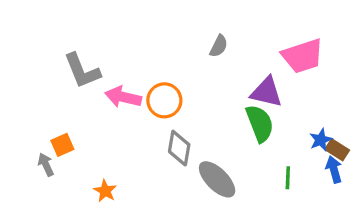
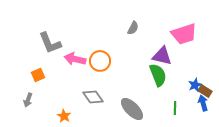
orange square: (62, 145) -> (38, 75), moved
gray diamond: (179, 148) -> (93, 97), moved, turned -45
gray arrow: (46, 165) -> (28, 100), turned -136

